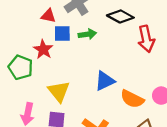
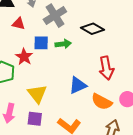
red triangle: (48, 16) -> (19, 24), moved
red arrow: (146, 39) -> (106, 68), moved

